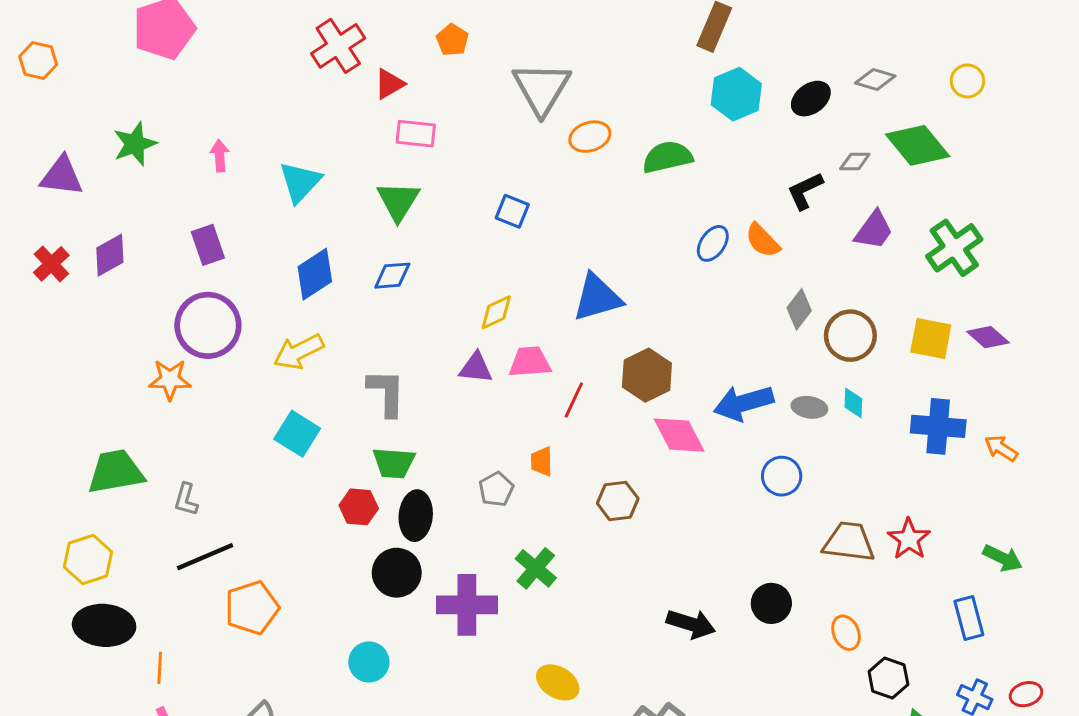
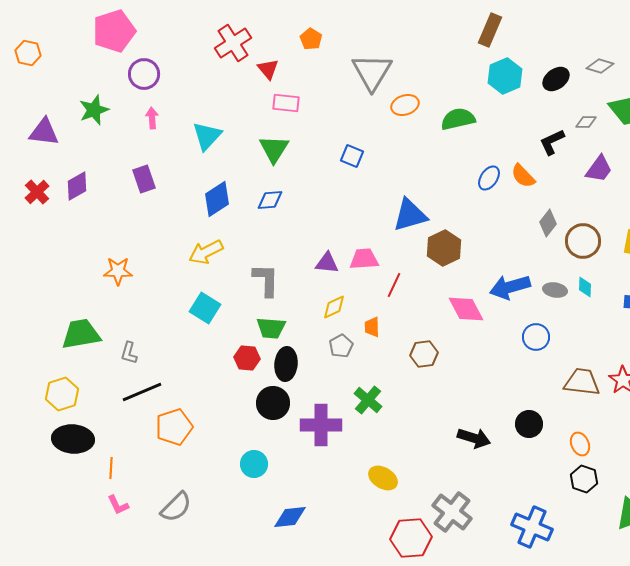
red triangle: (389, 84) -> (268, 69), turned -40
yellow diamond: (496, 312) -> (334, 307), moved
purple circle: (208, 325) -> (144, 74), moved, size x0.7
brown hexagon: (647, 375) -> (444, 248), moved
black hexagon: (888, 678) -> (584, 479), moved

